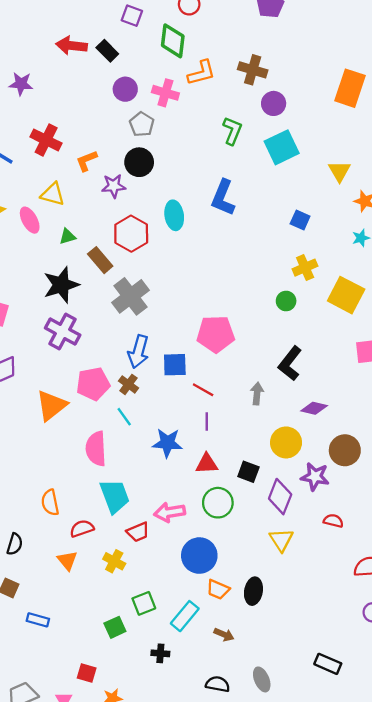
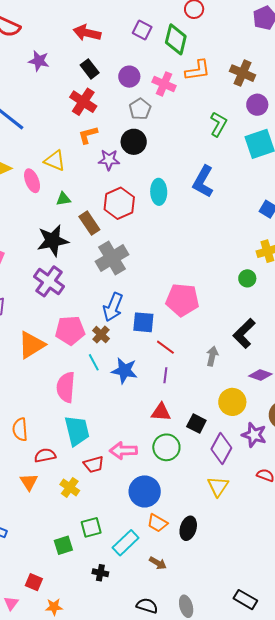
purple square: (132, 16) -> (142, 30), moved
black rectangle: (107, 51) -> (90, 69), moved
red cross: (46, 140) -> (83, 102), moved
blue star: (167, 443) -> (124, 371), moved

